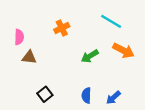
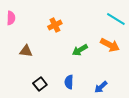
cyan line: (111, 21) -> (116, 19), moved
pink semicircle: (19, 37) -> (11, 18), moved
blue semicircle: (86, 95) -> (69, 82), moved

